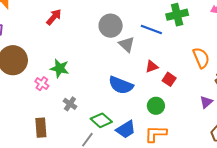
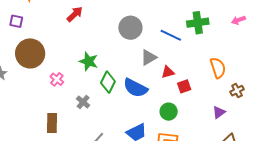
gray triangle: (127, 44) -> (149, 57), moved, turned 42
green star: (60, 68) -> (89, 61), moved
red square: (169, 79) -> (184, 86), turned 32
green diamond: (101, 120) -> (108, 82), moved, turned 70

